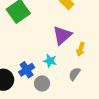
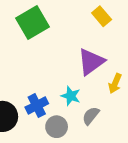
gray semicircle: (74, 74) -> (91, 116), moved

